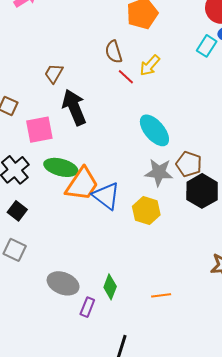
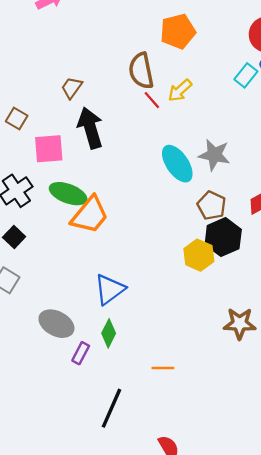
brown semicircle: (114, 52) -> (141, 71), size x1.4
gray star: (159, 172) -> (214, 155), moved
blue triangle: (106, 196) -> (110, 289), moved, turned 40
yellow hexagon: (146, 211) -> (199, 255), moved
orange line: (161, 295) -> (163, 368), moved

